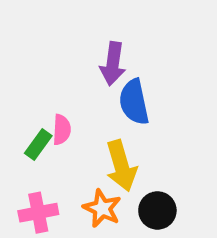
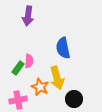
purple arrow: (113, 64) -> (28, 16), moved
orange star: (102, 208) -> (40, 87), moved

